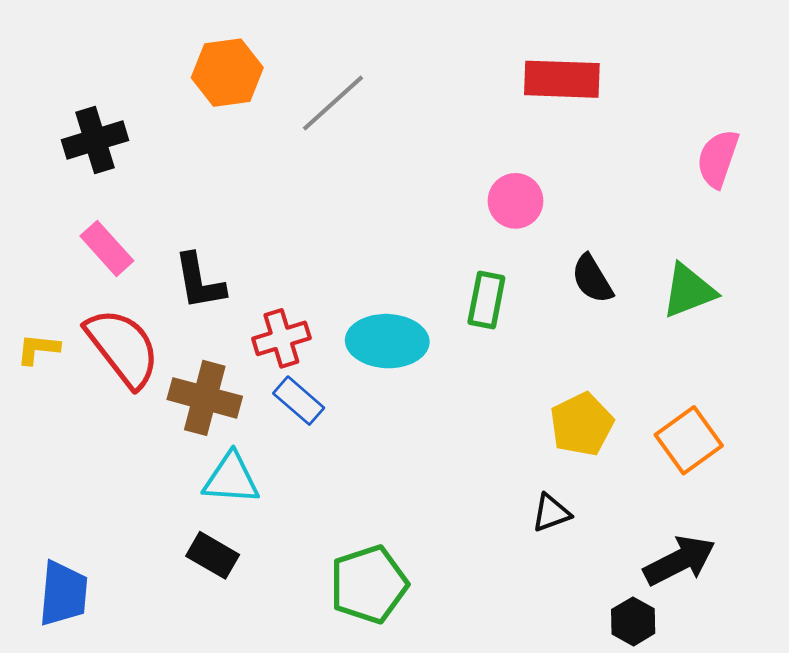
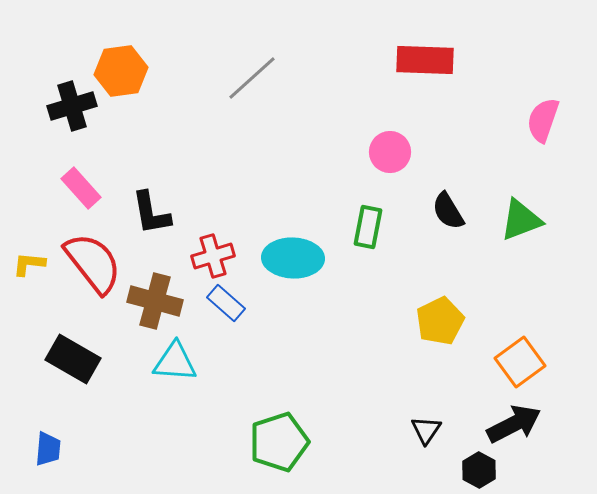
orange hexagon: (227, 73) -> (121, 71), moved
orange square: (689, 440) -> (520, 362), moved
black triangle: (551, 513) -> (426, 430), moved, turned -36
black rectangle: (213, 555) -> (73, 359), moved, size x1.4
blue trapezoid: (63, 594) -> (48, 449), size x0.7

